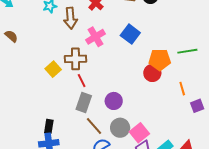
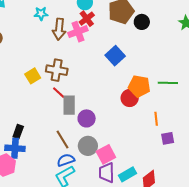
pink cross: (95, 37) -> (78, 32), moved
red line: (82, 81) -> (59, 93), turned -32
gray rectangle: (84, 103) -> (69, 105), moved, turned -30

